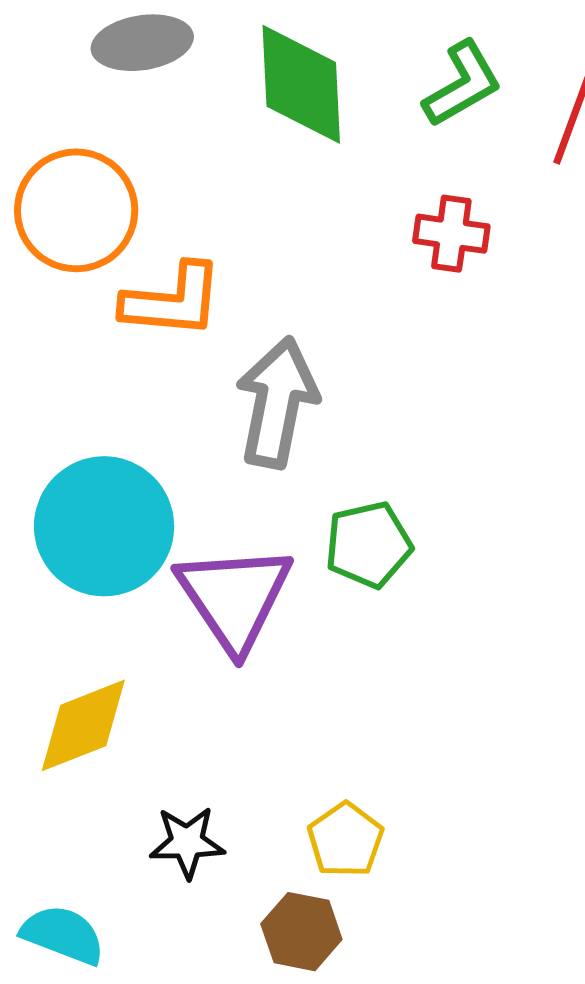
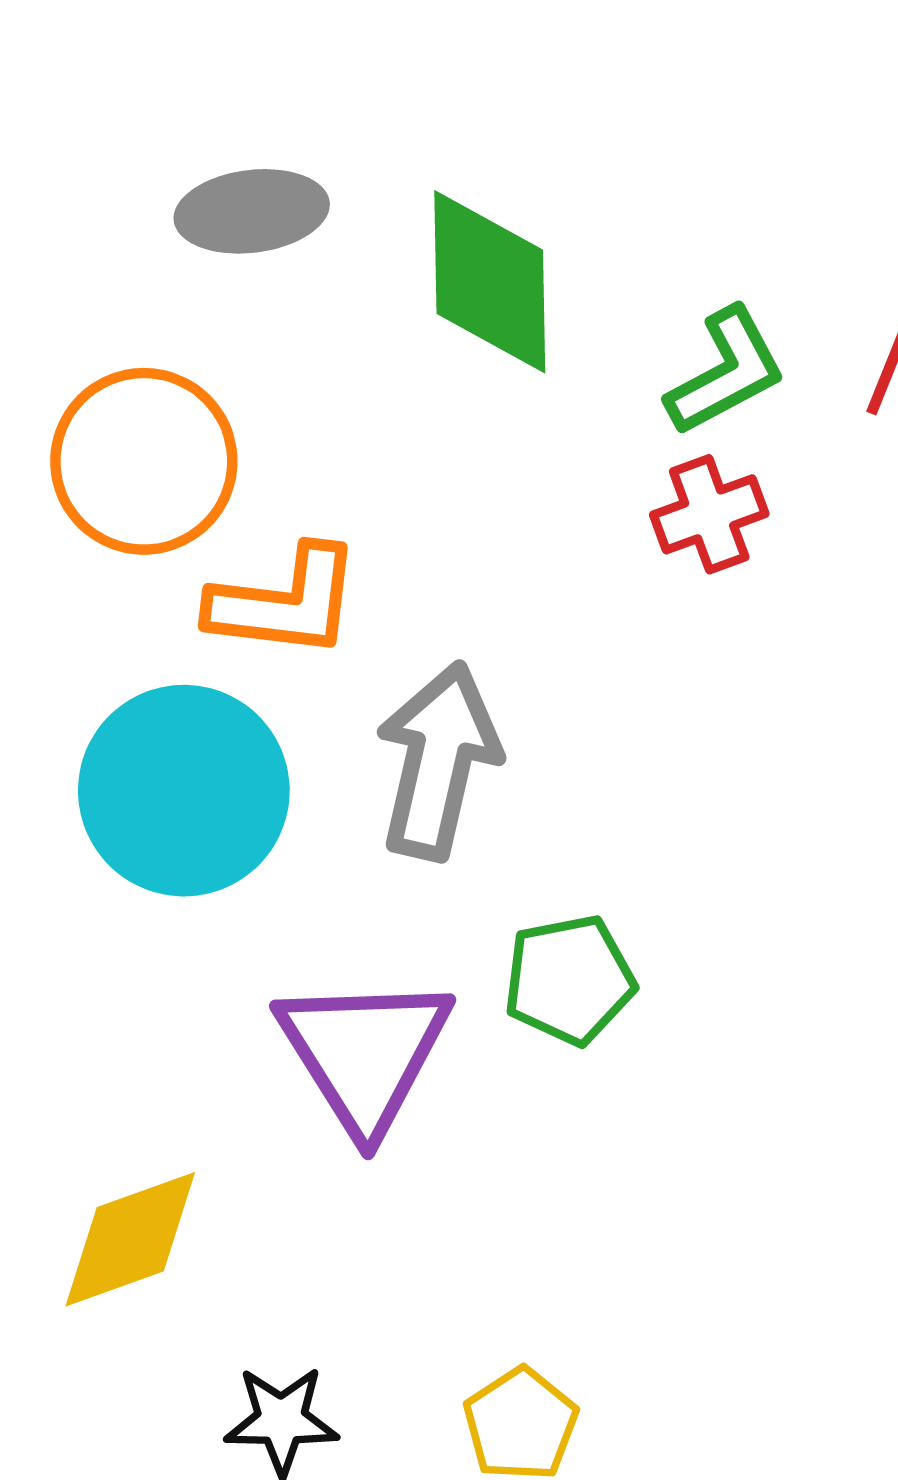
green L-shape: (462, 84) -> (726, 372), moved
red cross: (451, 234) -> (709, 514), turned -30
cyan circle: (104, 526) -> (184, 791), moved

